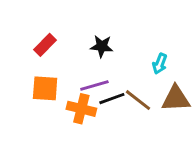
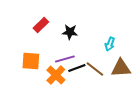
red rectangle: (45, 45) -> (41, 25), moved
orange cross: (81, 109) -> (56, 75), turned 30

